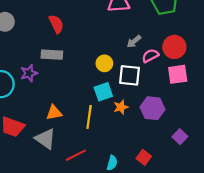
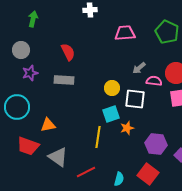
pink semicircle: (150, 56) -> (154, 81), turned 35
purple star: (29, 73) -> (30, 73), moved
purple hexagon: (153, 108) -> (156, 144), moved
orange triangle: (54, 113) -> (48, 125), moved
red square: (144, 157) -> (148, 174), size x1.5

